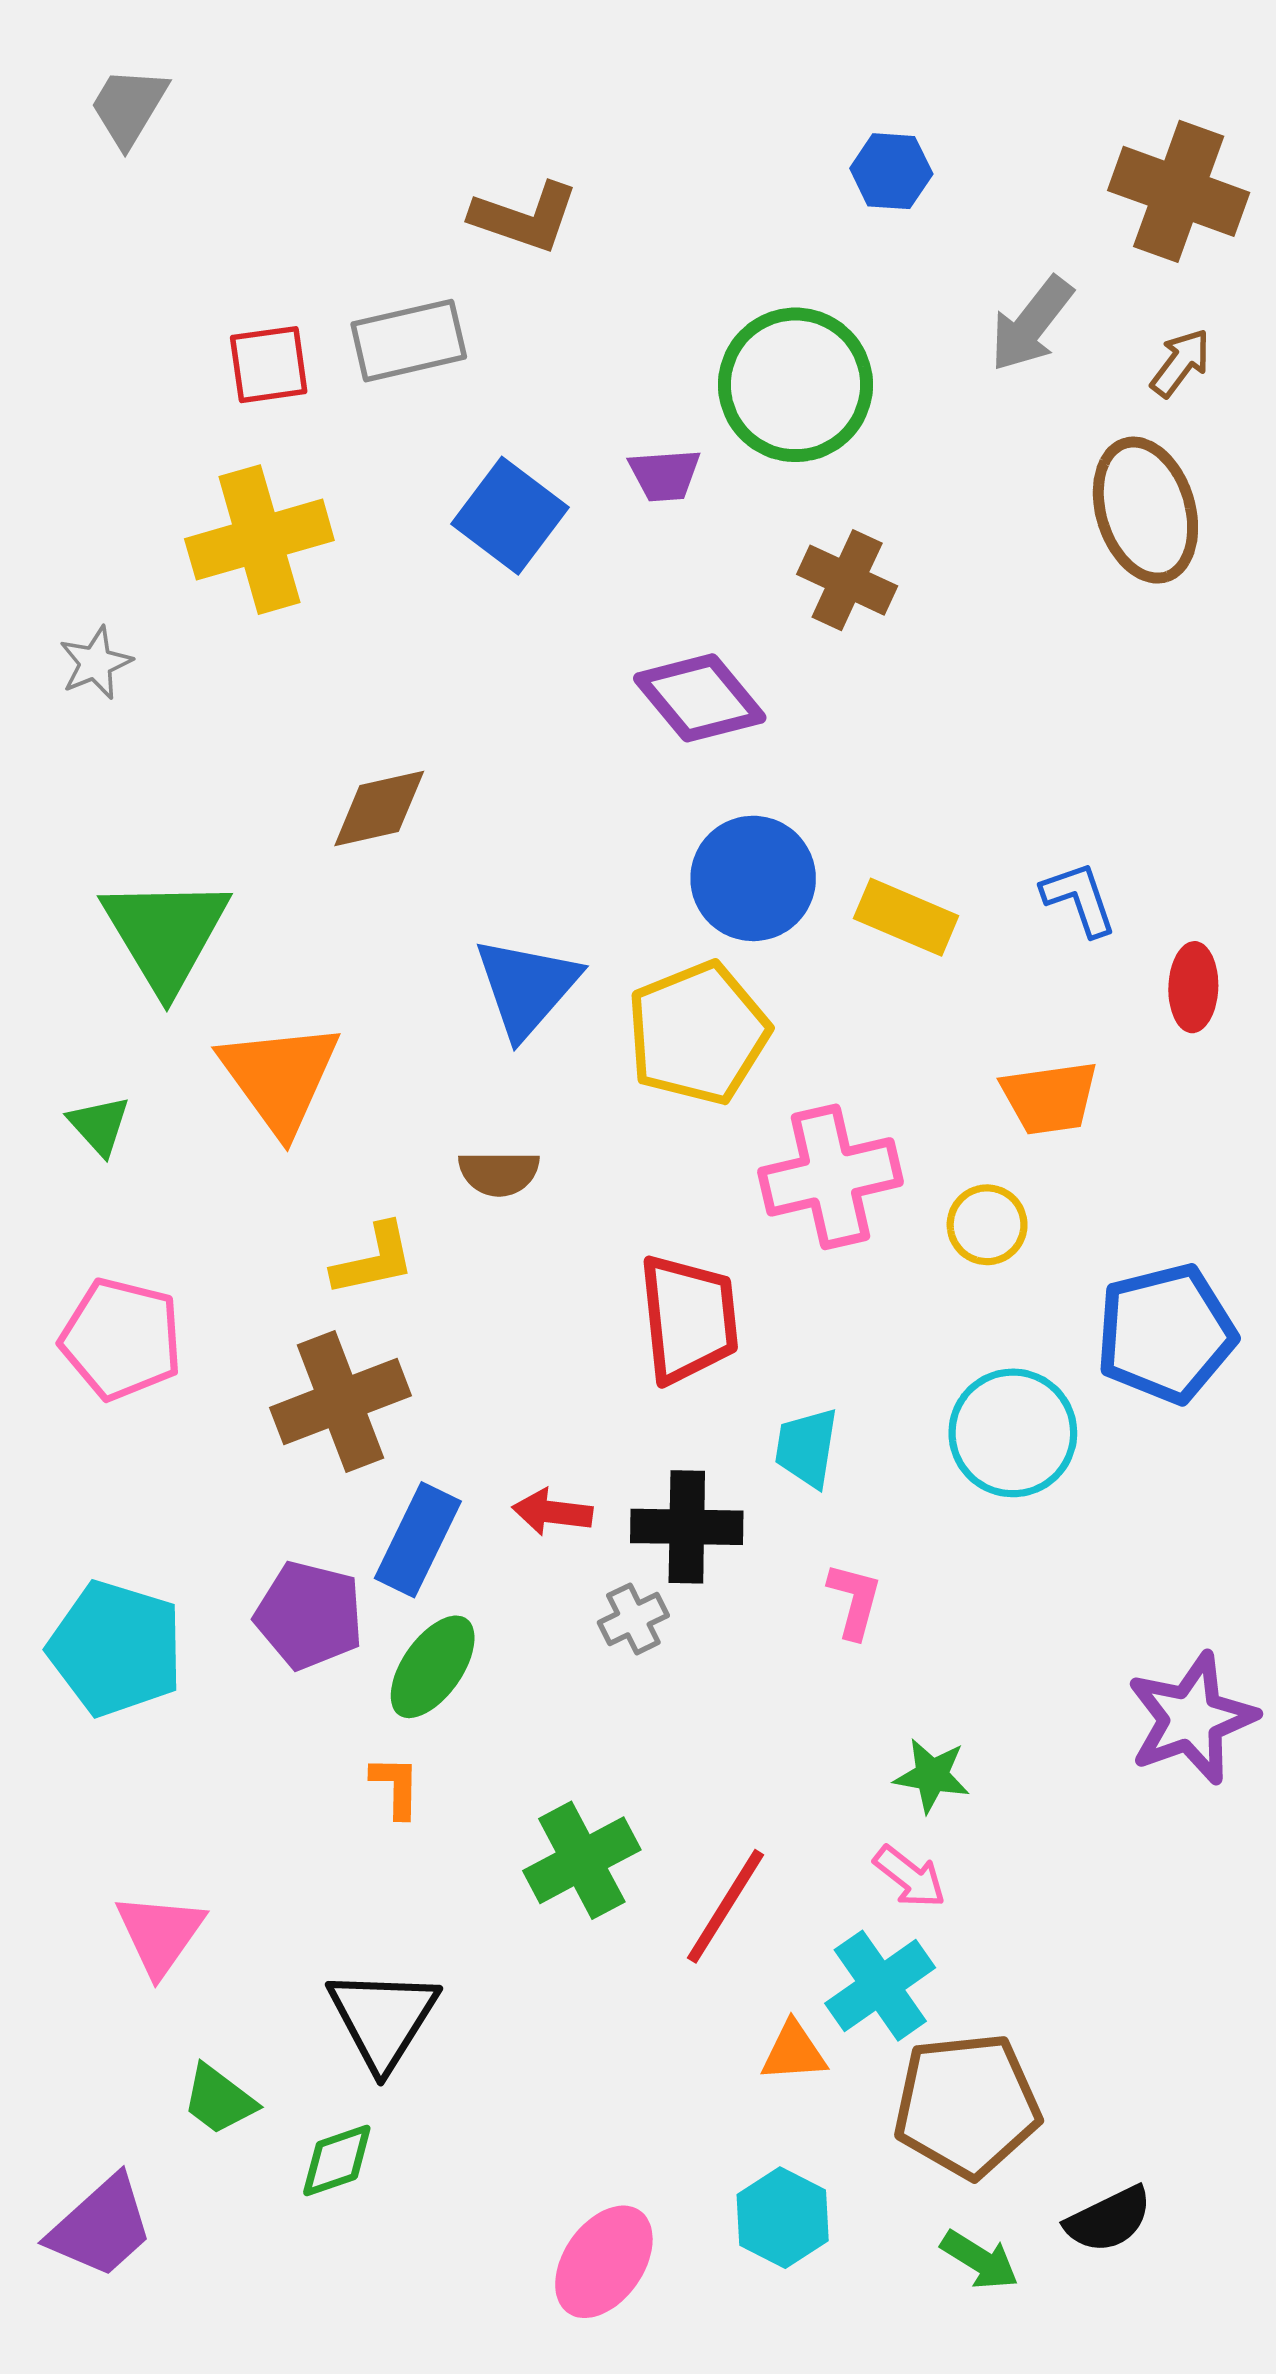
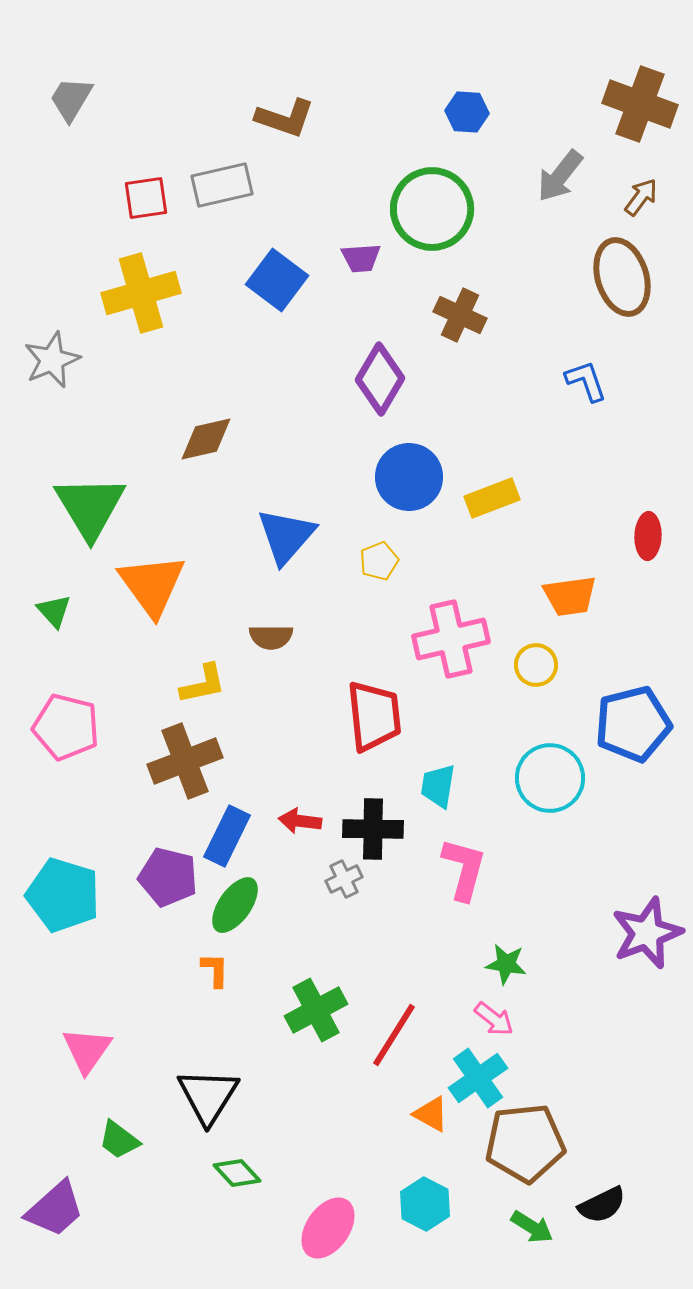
gray trapezoid: (129, 107) -> (71, 99), moved
blue hexagon: (891, 171) -> (467, 112), moved
gray star: (96, 663) -> (52, 360), size x1.4
purple diamond: (700, 698) -> (380, 379), turned 70
blue L-shape: (1079, 899) -> (586, 381), moved
yellow rectangle: (906, 917) -> (492, 498), turned -44
yellow pentagon: (698, 1033) -> (379, 561), size x0.5
pink L-shape: (854, 1601) -> (464, 869), size x1.5
orange triangle: (794, 2052) -> (431, 1114), turned 33
green diamond: (337, 2160) -> (237, 1173), moved, turned 66

